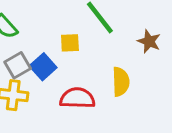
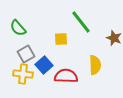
blue square: (43, 67) -> (44, 65), moved

